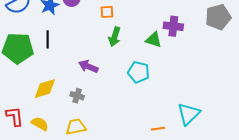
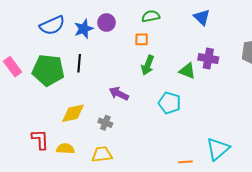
yellow semicircle: (40, 124) -> (65, 149), turned -30

